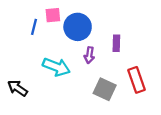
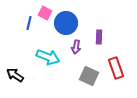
pink square: (53, 15) -> (45, 13), turned 32

